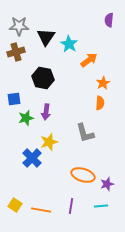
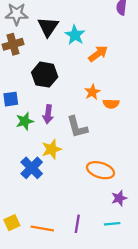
orange star: (103, 83) -> (92, 92), moved
orange semicircle: (100, 103) -> (111, 104), turned 88
gray L-shape: (85, 133) -> (77, 127), moved
orange ellipse: (83, 175) -> (101, 170), moved
yellow square: (15, 205) -> (12, 223), turned 32

